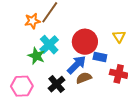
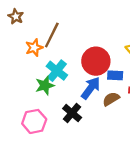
green star: (36, 56) -> (45, 85), turned -30
brown semicircle: (84, 78) -> (111, 99), moved

